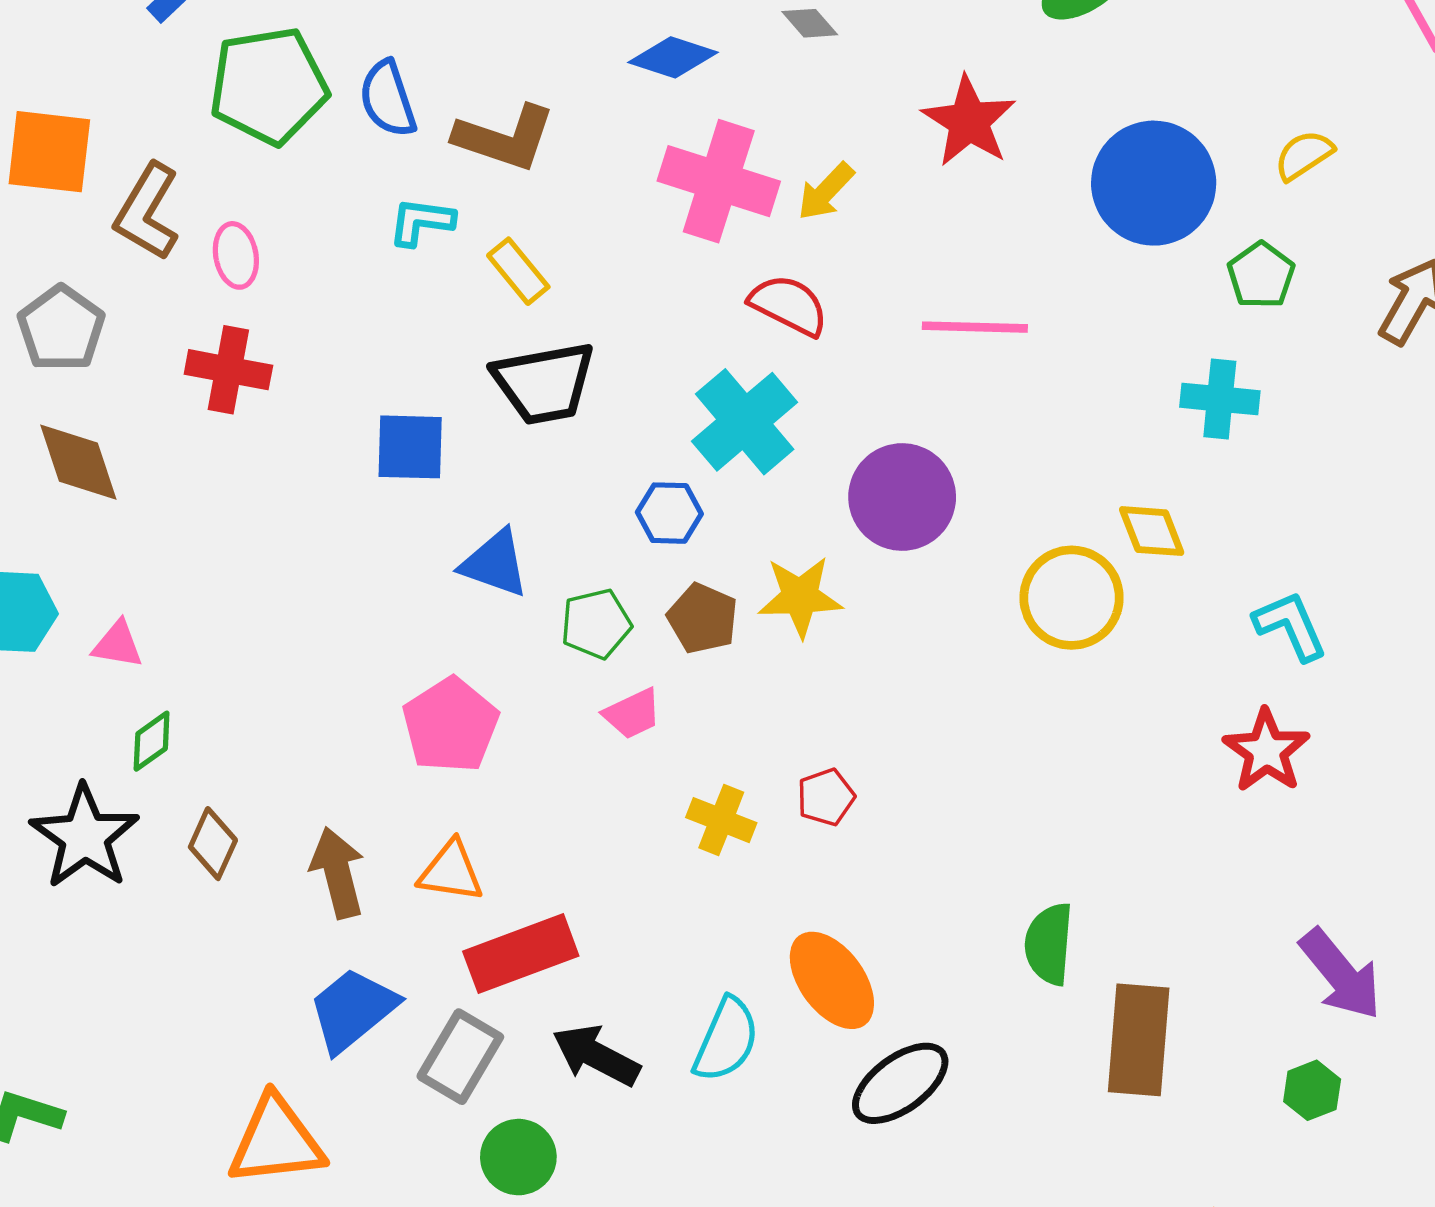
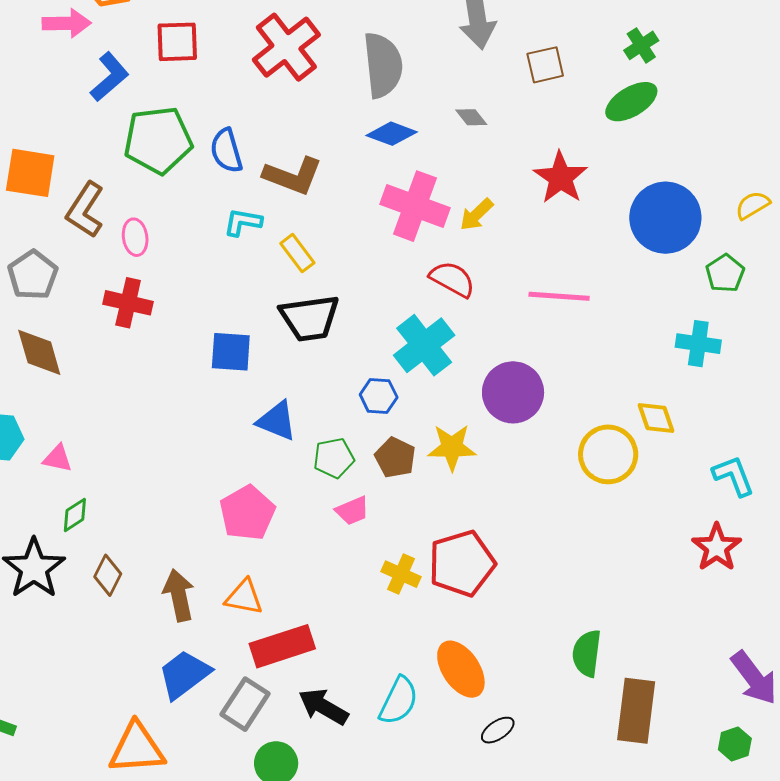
red pentagon: (826, 797) -> (462, 563), size x2.0
black ellipse: (900, 1083) -> (498, 730), size x0.6

